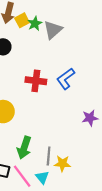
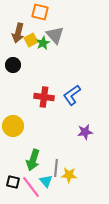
gray triangle: (53, 30) -> (55, 35), moved, turned -30
purple star: (90, 118) -> (85, 132), moved
cyan triangle: (42, 177) -> (46, 181), moved

